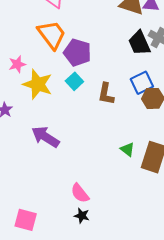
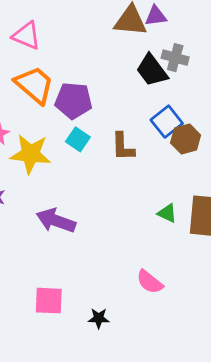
pink semicircle: (80, 193) -> (150, 282), moved
black star: (82, 216) -> (99, 318), moved
pink square: (26, 220) -> (49, 301), moved

